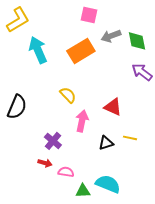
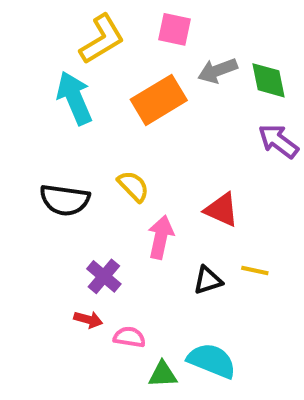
yellow L-shape: (18, 20) -> (102, 39), moved
black semicircle: (17, 107) -> (65, 200), moved, turned 75

